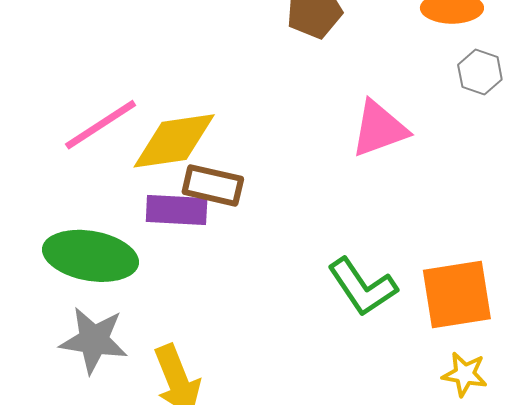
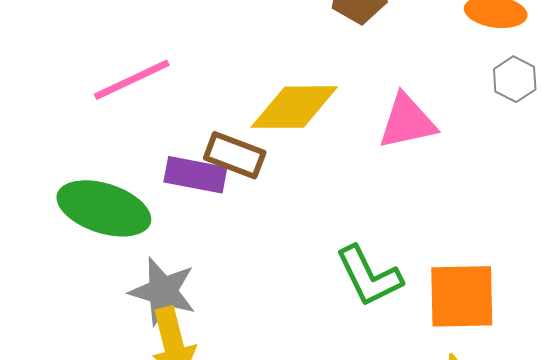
yellow diamond: (174, 141) -> (294, 107), moved
gray star: (94, 340) -> (163, 291), moved

